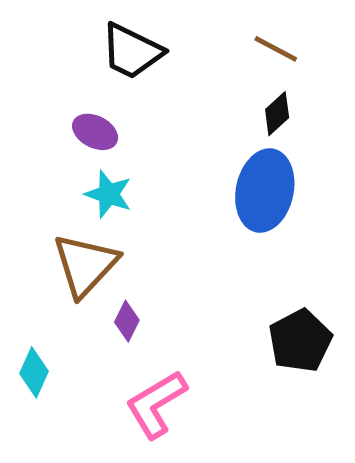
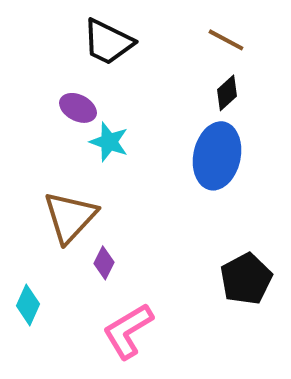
cyan star: (109, 194) -> (109, 142), moved

